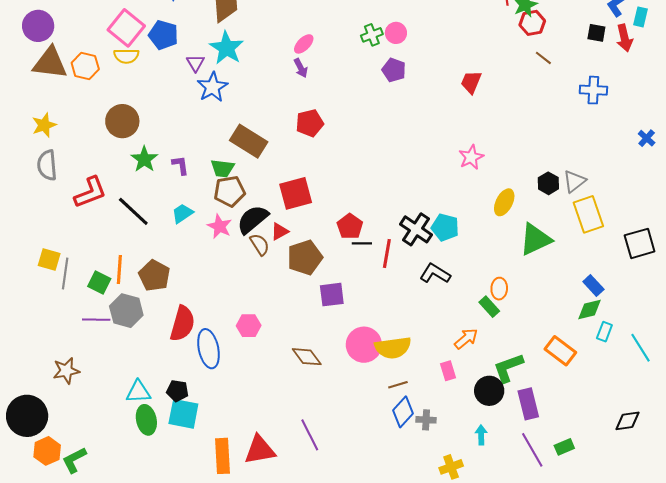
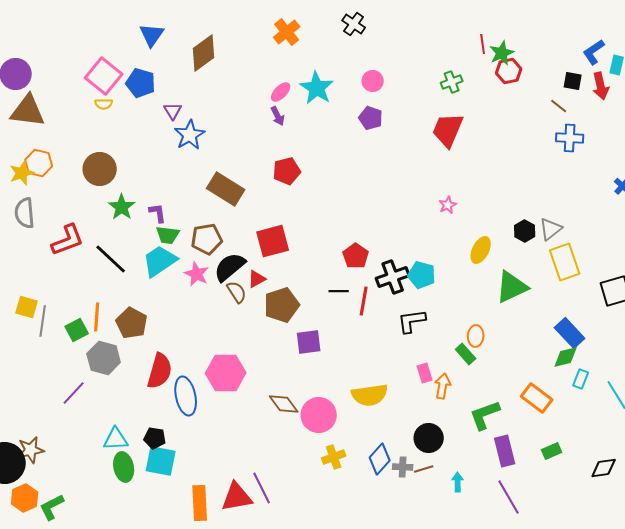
green cross: (372, 35) -> (452, 82), moved
cyan star: (227, 48) -> (317, 88), moved
yellow semicircle: (126, 56) -> (104, 104), size x0.7
brown line: (543, 58) -> (559, 106), moved
orange hexagon: (85, 66) -> (39, 163), moved
red trapezoid: (471, 82) -> (448, 130), size x1.5
pink star: (471, 157) -> (448, 205), size x0.7
green trapezoid: (223, 168) -> (168, 235), moved
cyan trapezoid: (182, 213) -> (160, 261), size x1.6
red pentagon: (350, 226) -> (356, 256), moved
black cross: (416, 229) -> (393, 277), turned 36
black L-shape: (435, 273) -> (412, 321), turned -40
green square: (99, 283) -> (77, 330), turned 35
blue rectangle: (593, 286) -> (570, 333), size x1.4
purple line: (96, 320) -> (74, 393), moved, turned -48
pink hexagon: (249, 326) -> (226, 373), size x1.6
orange arrow: (466, 339) -> (443, 386), turned -40
pink circle: (364, 345) -> (319, 415), moved
brown star: (66, 371) -> (31, 450), moved
pink rectangle: (448, 371) -> (425, 373), moved
brown line: (398, 385) -> (424, 469), moved
black circle: (489, 391) -> (429, 438), moved
purple line: (310, 435) -> (262, 488), moved
green rectangle: (564, 447) -> (552, 451), moved
yellow cross: (451, 467) -> (334, 457), moved

